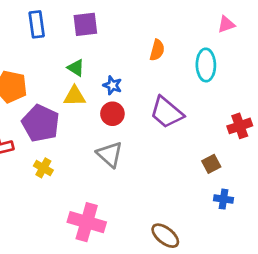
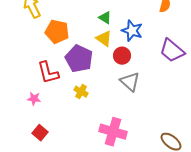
blue star: (112, 85) -> (132, 31), size x1.5
yellow triangle: (75, 96) -> (104, 39), turned 36
red circle: (112, 114) -> (122, 56), moved

